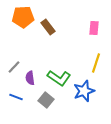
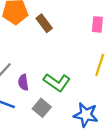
blue star: (84, 91) -> (86, 115), moved, turned 30

